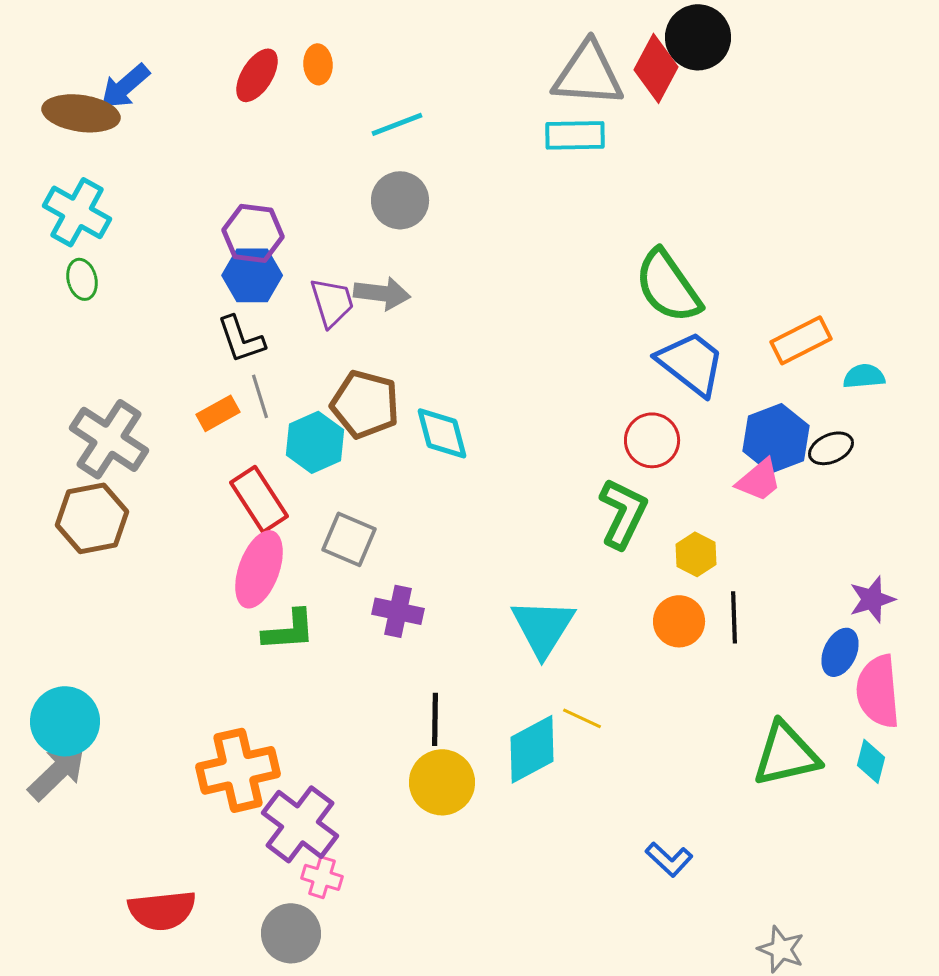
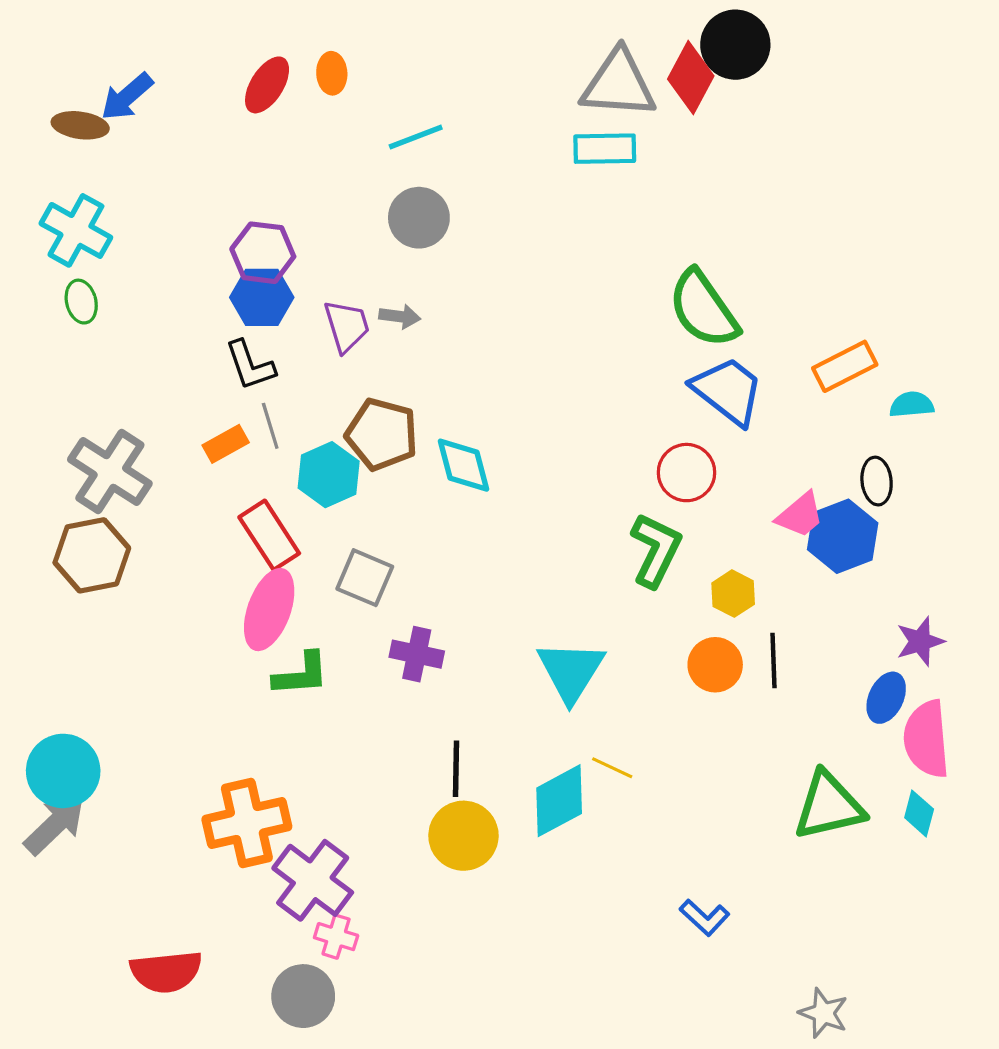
brown ellipse: (81, 113) -> (80, 125), size x0.7
gray arrow: (382, 293) -> (400, 316), size x0.7
blue hexagon: (776, 438) -> (843, 536), moved
black ellipse: (831, 448) -> (877, 481), turned -72

